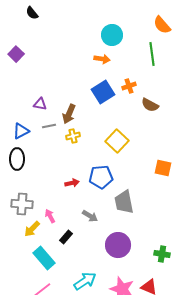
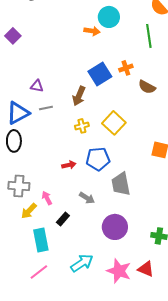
orange arrow: (102, 59) -> (92, 31), moved
brown arrow: (69, 114) -> (79, 96), moved
blue triangle: (21, 131) -> (18, 113), size x1.4
yellow cross: (73, 136) -> (82, 126), moved
cyan rectangle: (44, 258) -> (41, 240), turned 30

